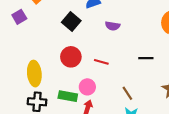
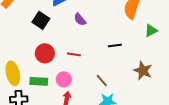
purple semicircle: (113, 26) -> (80, 19), turned 48
green rectangle: (68, 96) -> (39, 81), moved

